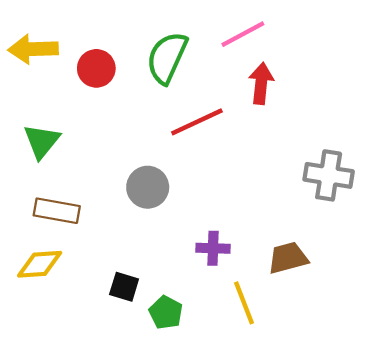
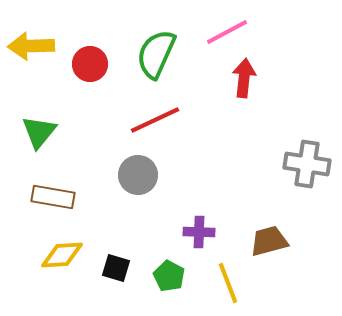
red line: (197, 122) -> (155, 120), moved
yellow diamond: (40, 264) -> (62, 255), moved
green pentagon: (166, 312) -> (169, 276), moved

